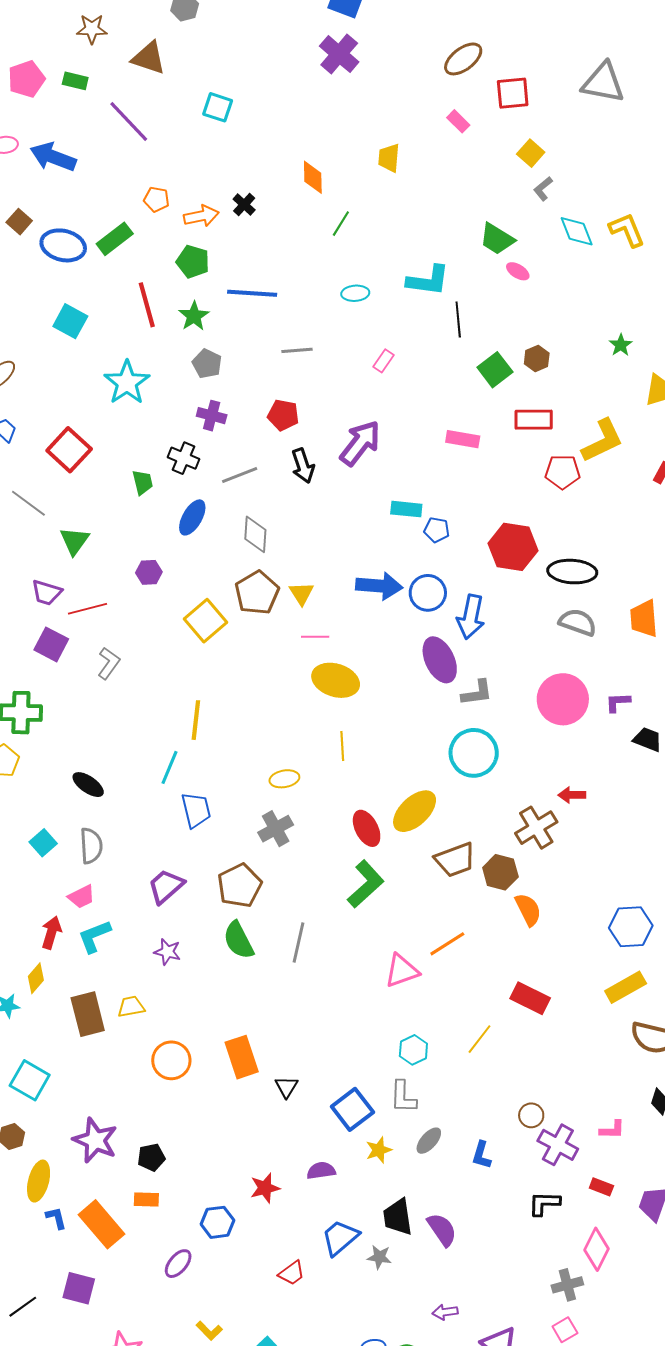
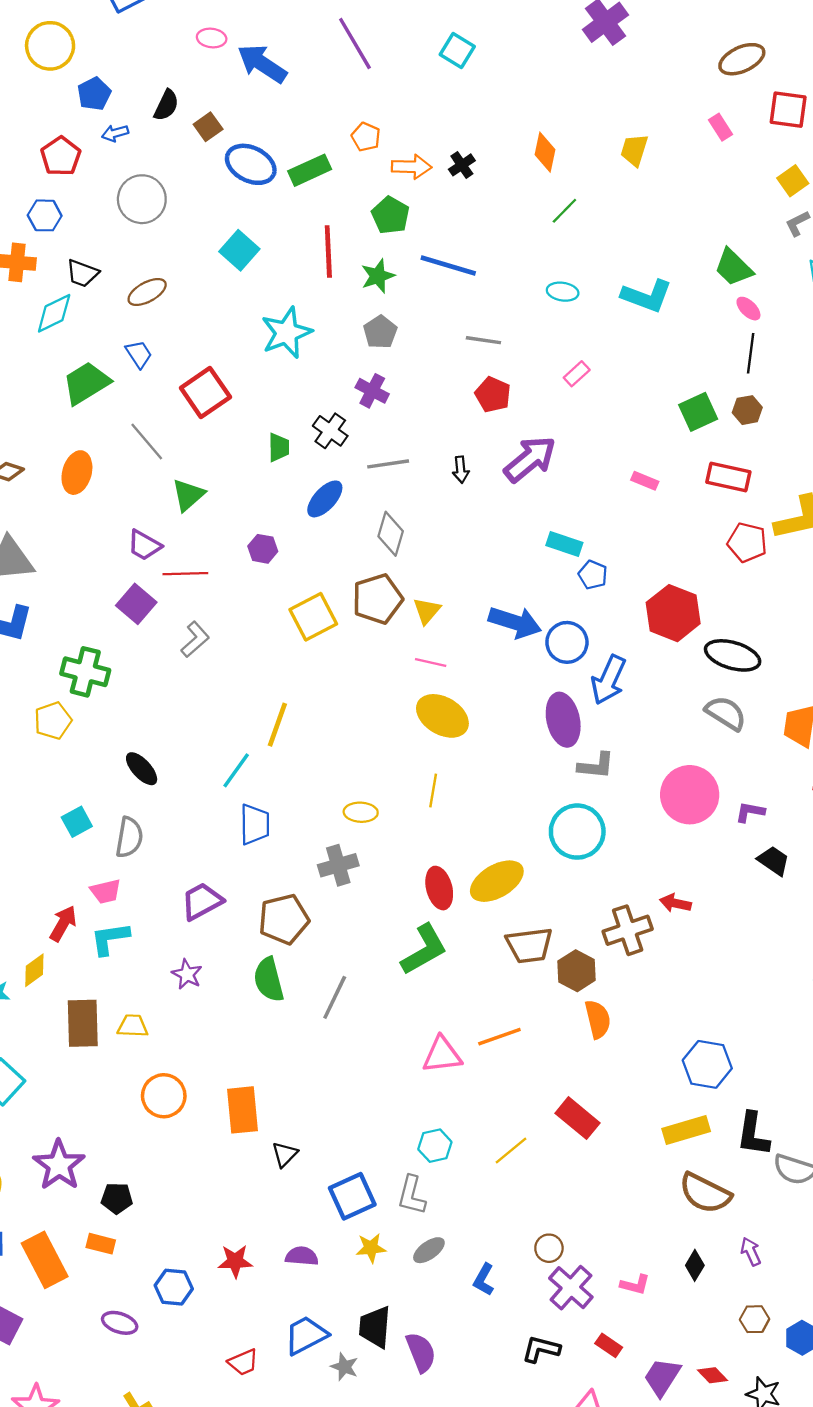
black line: (458, 319) -> (751, 353), moved
red pentagon: (283, 415) -> (493, 395), moved
pink rectangle: (463, 439) -> (645, 481), size x0.7
black arrow: (303, 466) -> (461, 470), size x0.7
purple ellipse: (178, 1264) -> (120, 1323), turned 56

